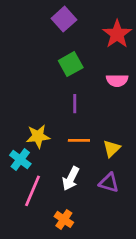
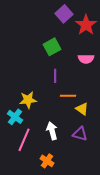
purple square: (64, 19) -> (64, 14), moved
orange line: (79, 140) -> (68, 96), moved
yellow triangle: (112, 149) -> (82, 109), turned -40
white arrow: (71, 179) -> (52, 131), turned 138

